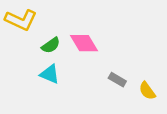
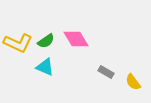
yellow L-shape: (21, 20) -> (18, 43), moved

